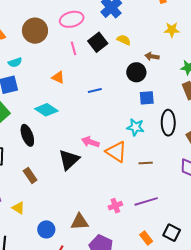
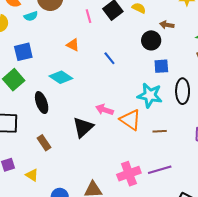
cyan semicircle: (15, 62) -> (31, 16), moved
blue line: (95, 90) -> (109, 58), turned 64
cyan star: (136, 127) -> (150, 95), size x1.4
pink cross: (115, 206) -> (129, 174), size x1.6

